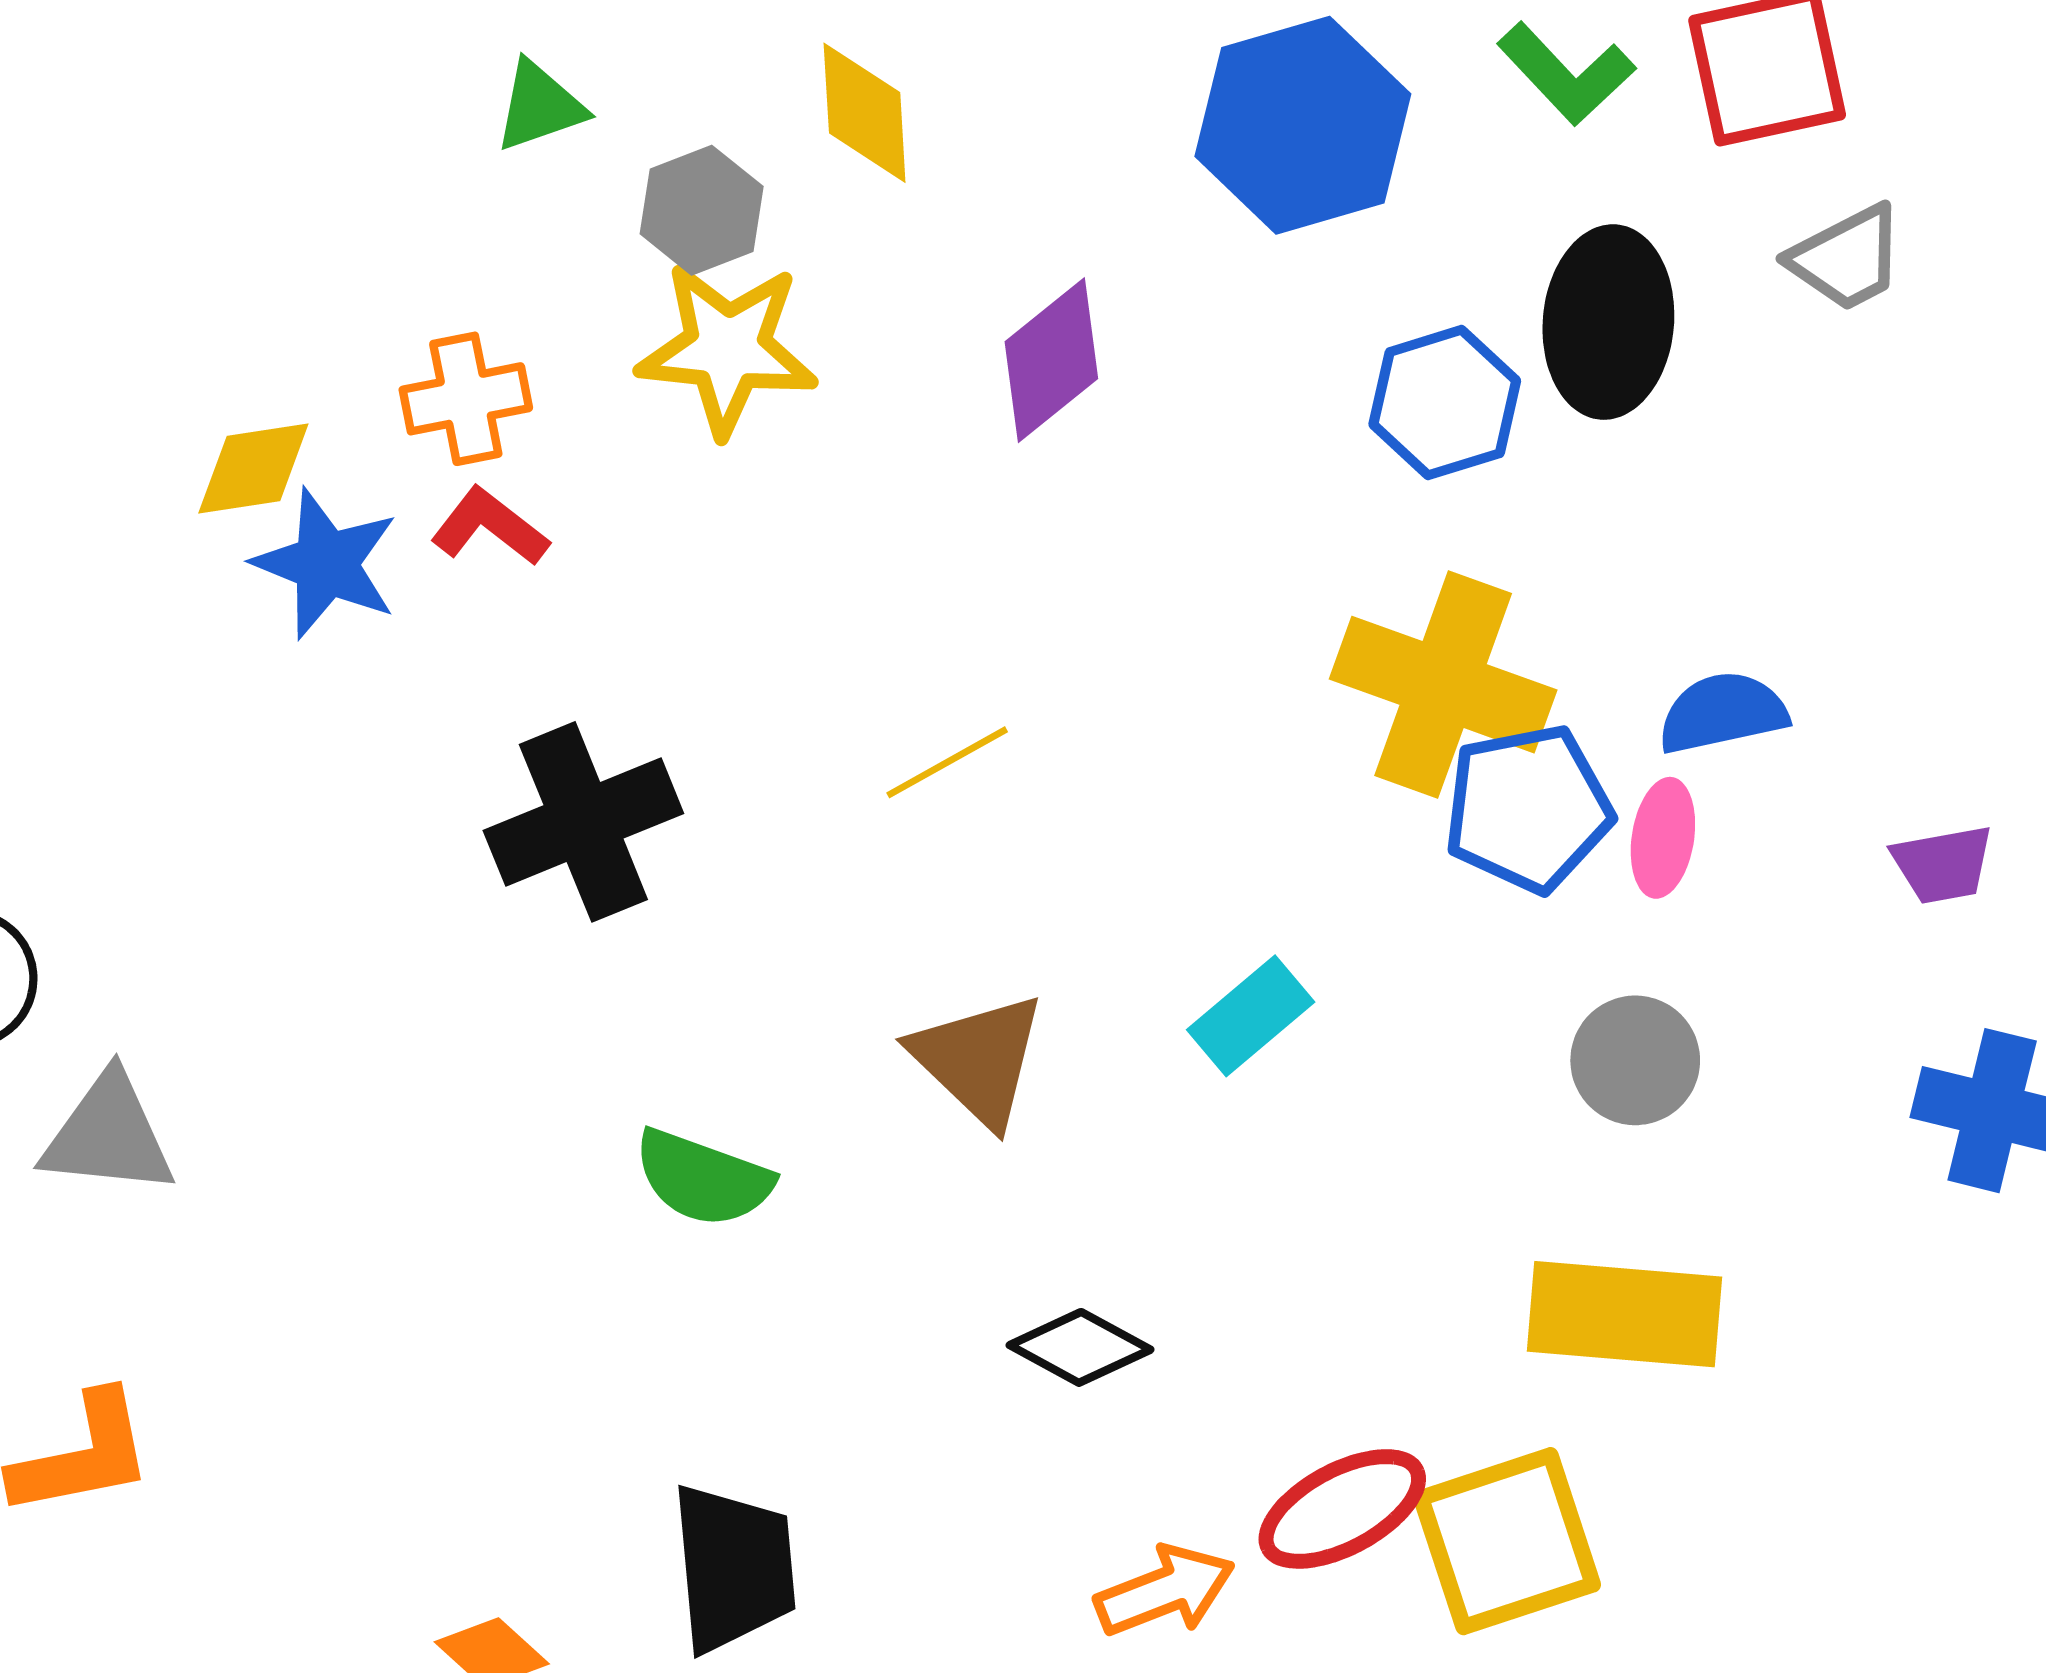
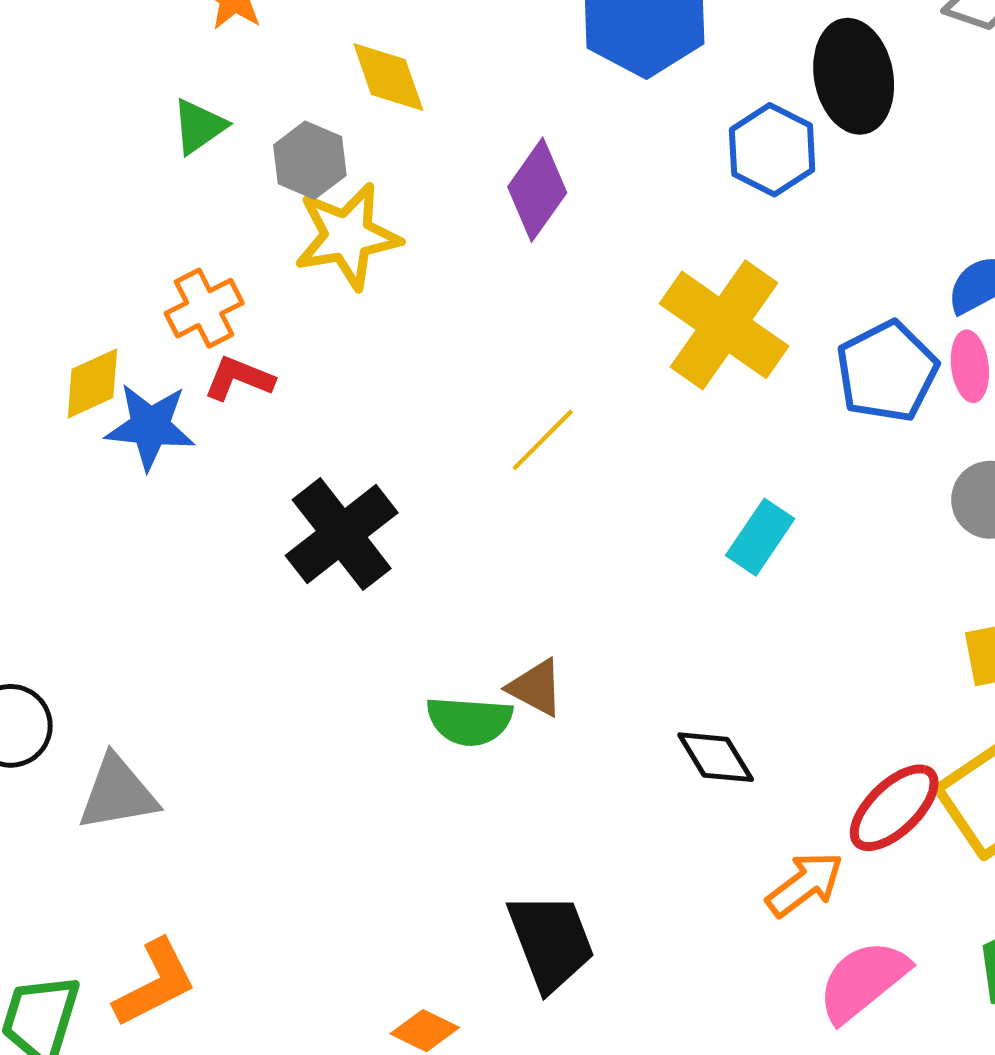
yellow cross: (1443, 685) -> (724, 325), moved, turned 31
brown triangle: (978, 1060) -> (536, 688), moved, size x0.7
black diamond: (1080, 1347) -> (716, 757), turned 46

